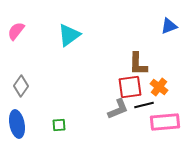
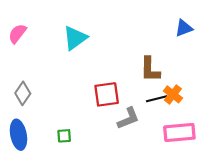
red square: (130, 87) -> (107, 94), moved
black line: (144, 105) -> (157, 99), moved

